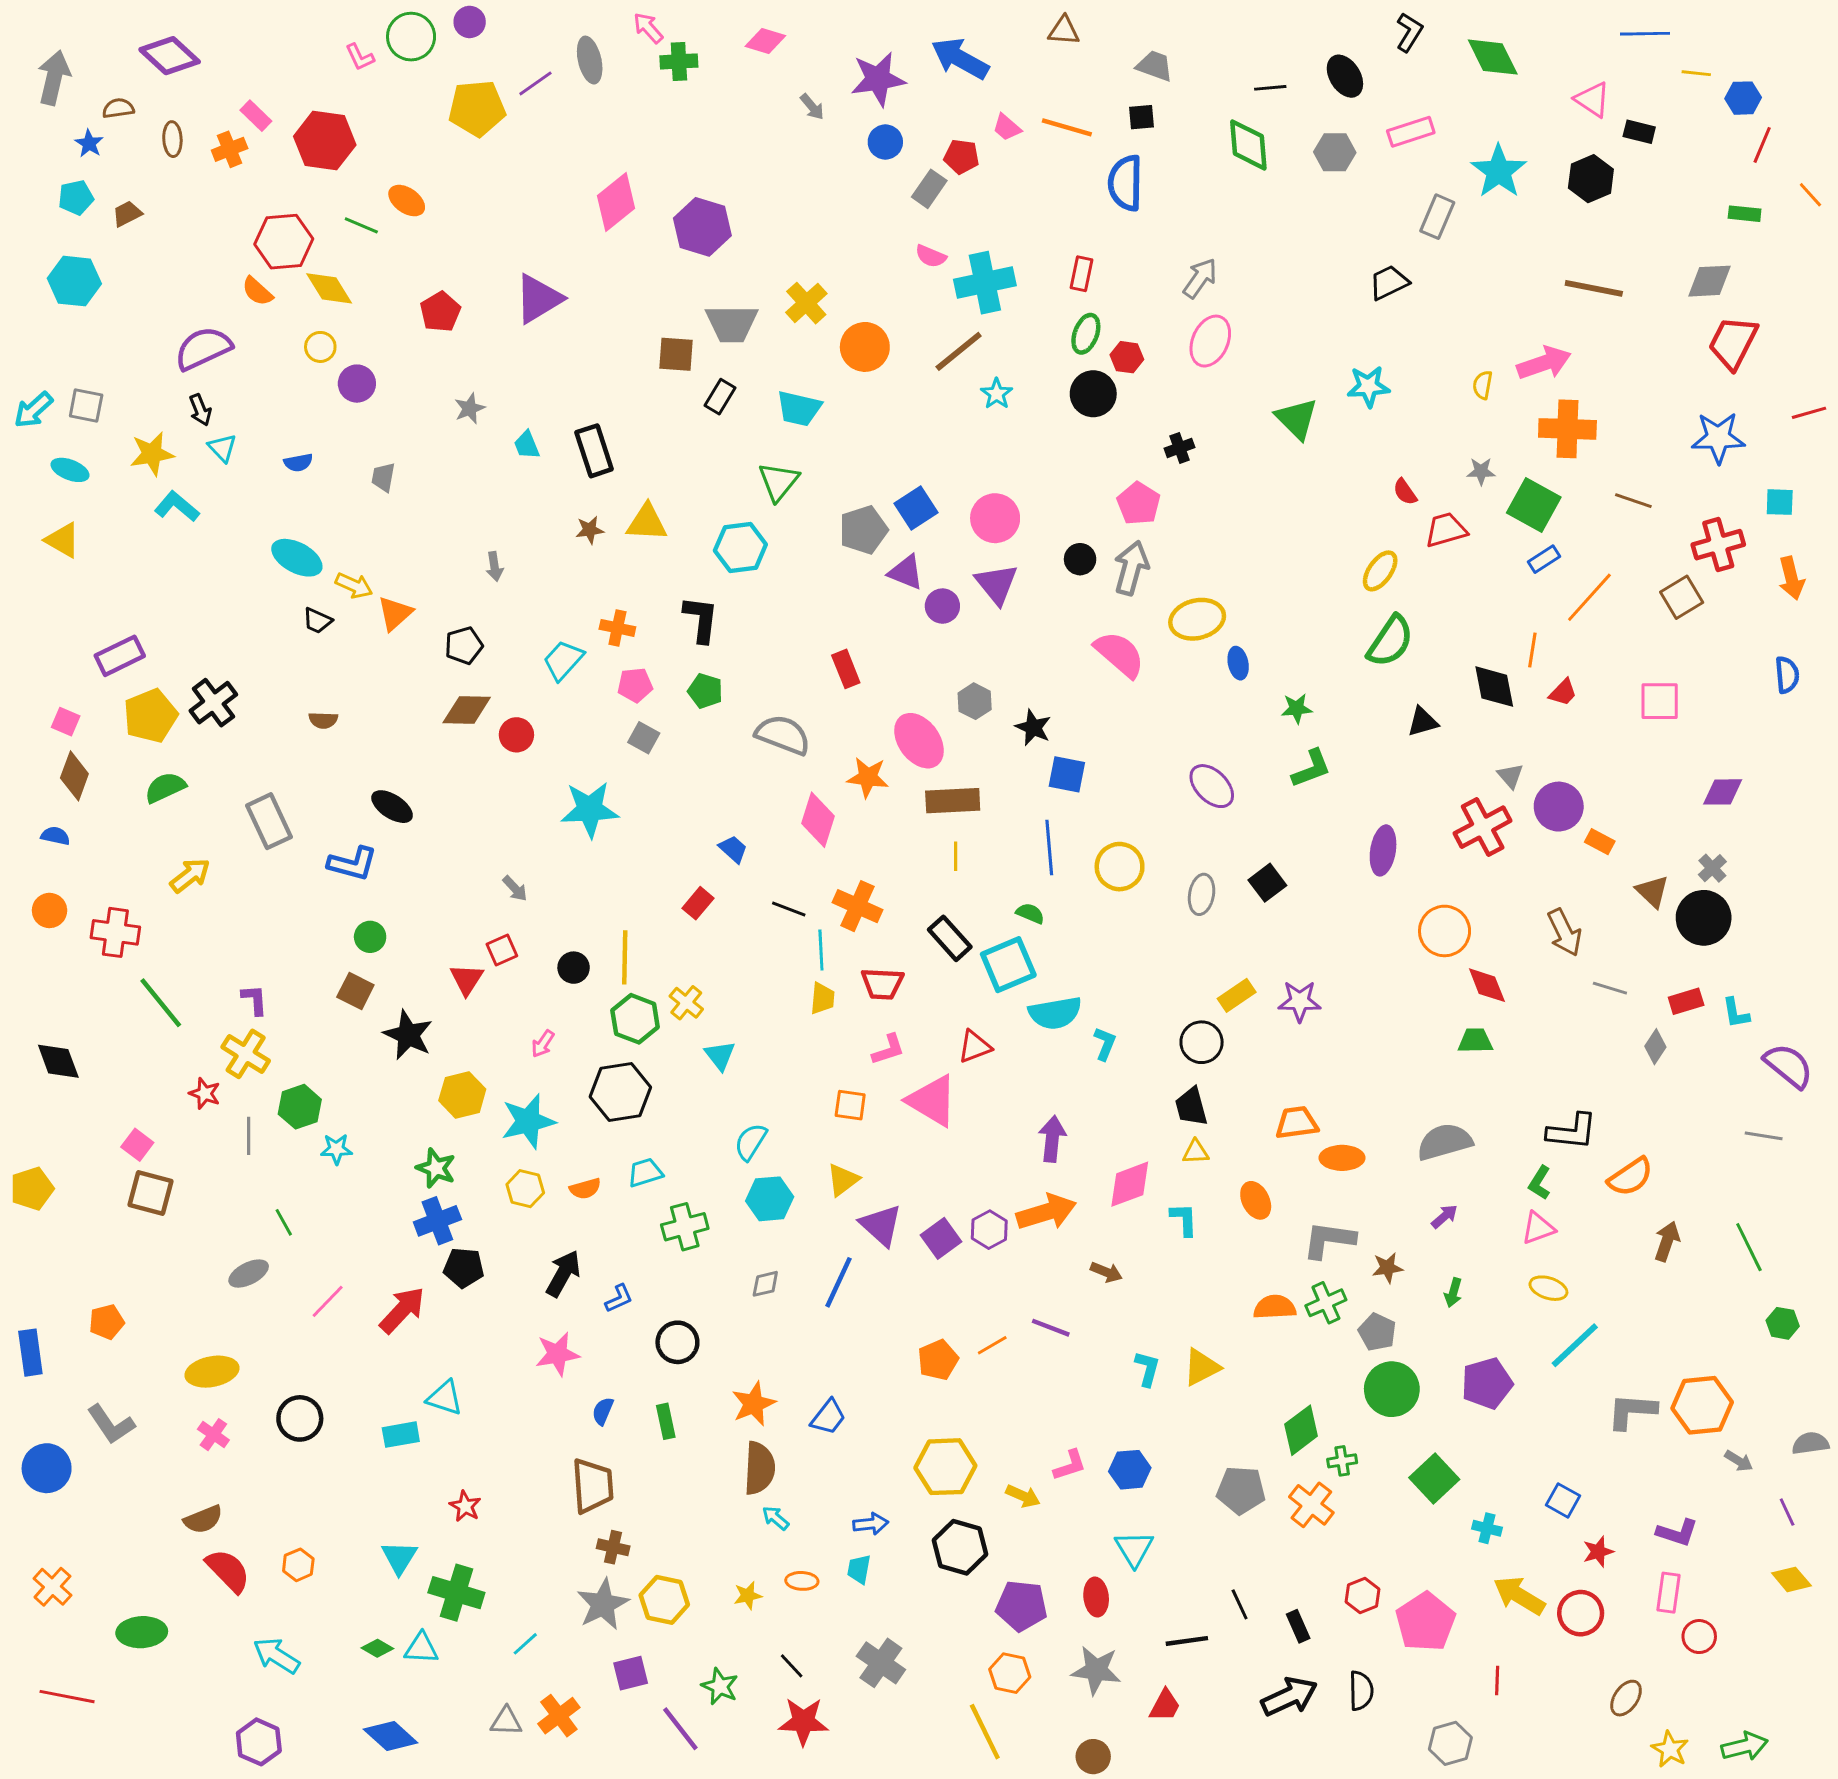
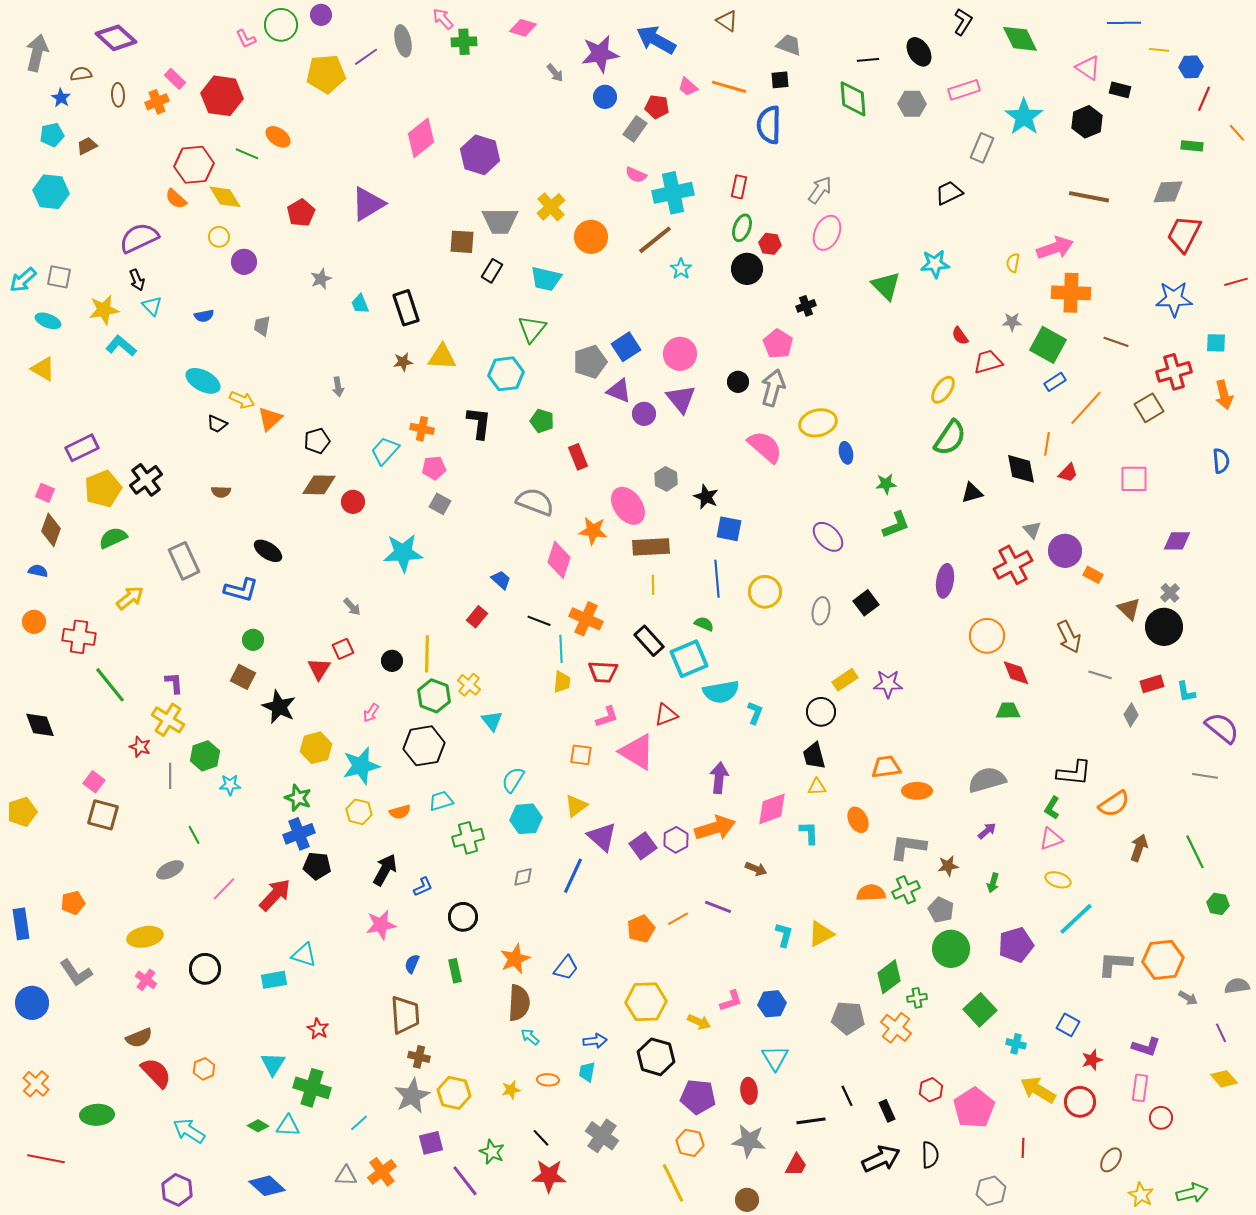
brown triangle: (1064, 31) -> (727, 21), turned 30
green pentagon: (705, 691) -> (542, 421), moved

